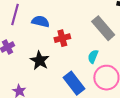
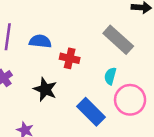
red cross: (62, 38) -> (70, 58), turned 35

